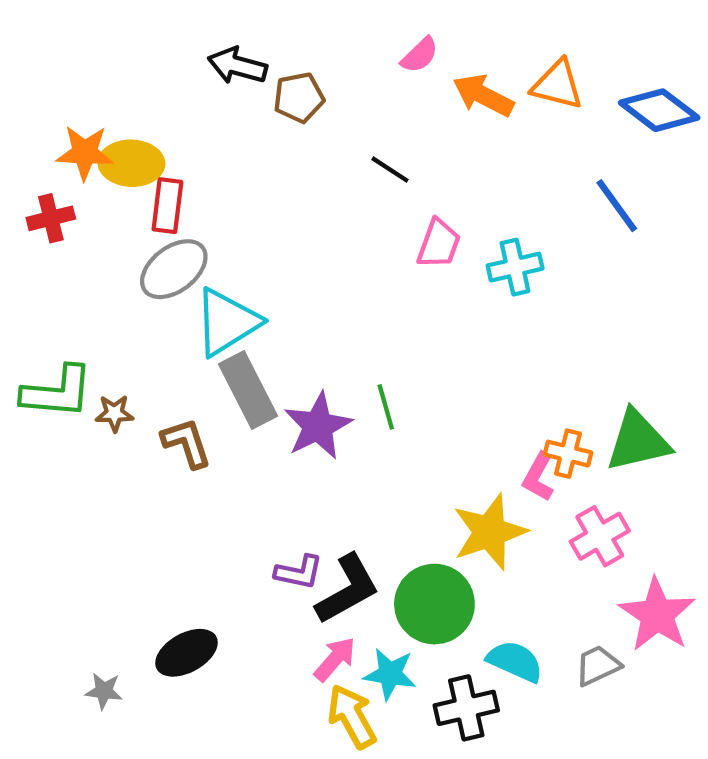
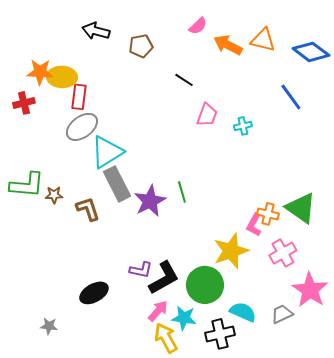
black arrow: (237, 66) -> (96, 31), moved
cyan cross: (515, 267) -> (243, 126), size x0.7
green triangle: (638, 441) -> (301, 208), turned 48
black ellipse: (187, 653) -> (94, 293), moved

